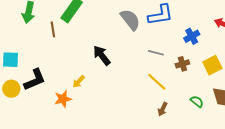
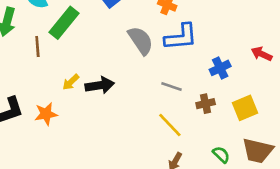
black arrow: (102, 55) -> (100, 85), turned 115
yellow arrow: (79, 82) -> (71, 82), moved
orange star: (63, 99) -> (46, 114), moved

